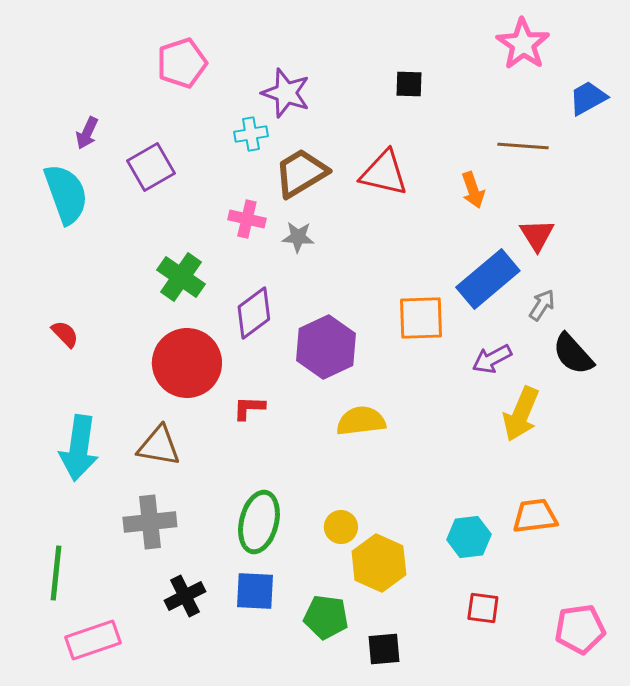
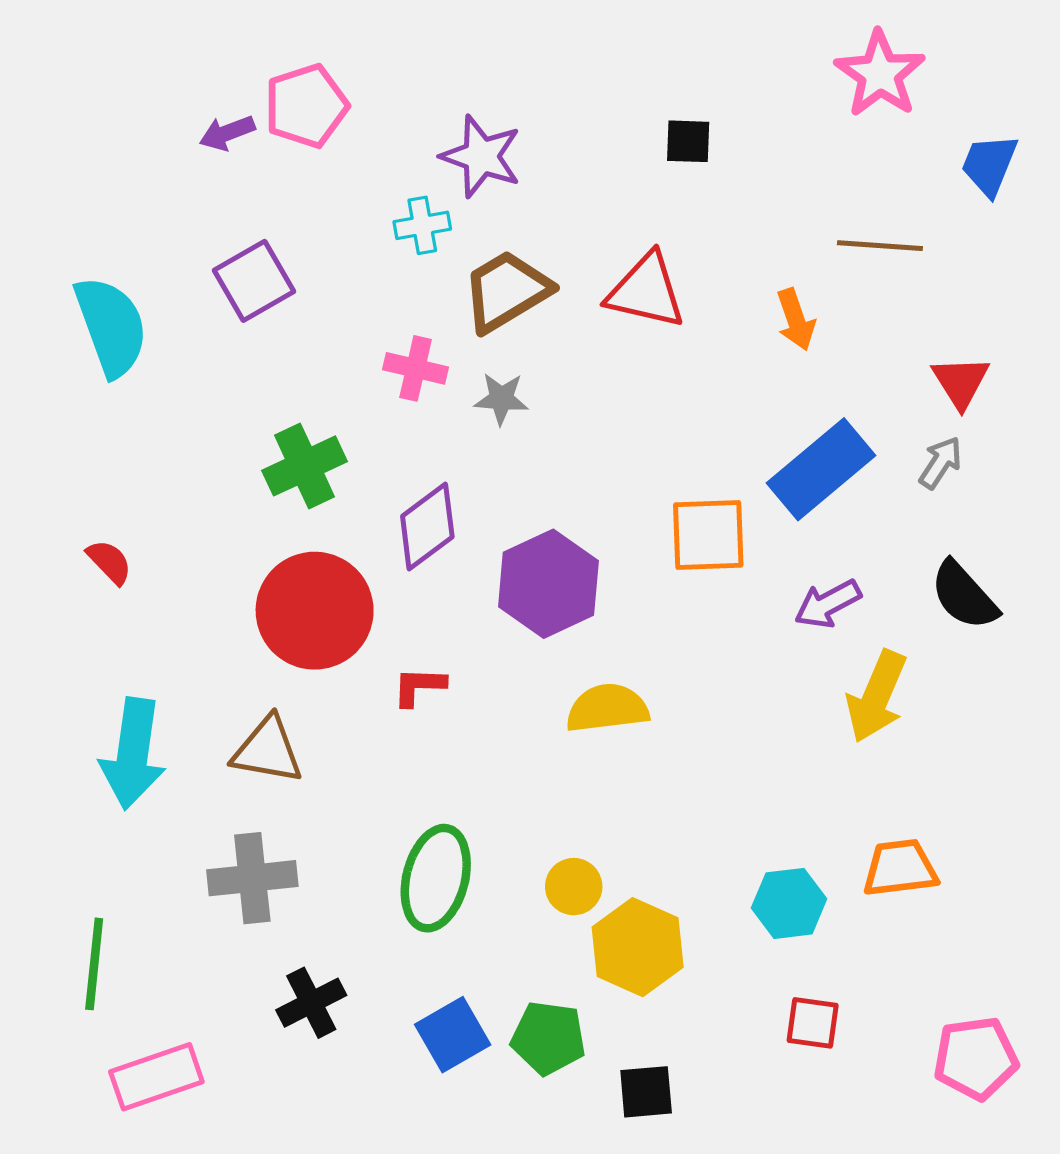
blue trapezoid: (588, 98) -> (989, 165), turned -39
purple arrow: (87, 133) -> (227, 133), moved, turned 44
red triangle: (537, 235) -> (961, 382), moved
green cross: (181, 277) -> (305, 466), turned 30
gray arrow: (542, 305) -> (940, 463), moved
blue square: (255, 591) -> (453, 1035), moved, turned -33

